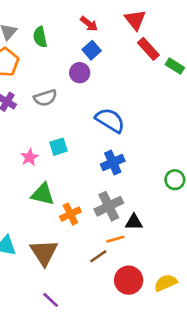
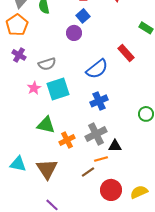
red rectangle: (148, 49) -> (126, 53), moved
gray semicircle: (45, 98) -> (47, 64), moved
blue semicircle: (110, 120) -> (97, 69), turned 110
cyan square: (59, 147) -> (58, 89), size x1.6
pink star: (29, 157) -> (34, 88), moved

